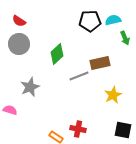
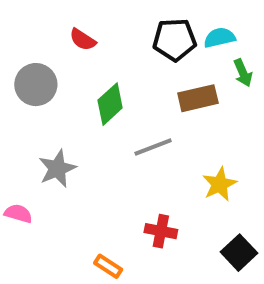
red semicircle: (19, 21) -> (83, 40), moved
brown rectangle: (100, 63) -> (198, 98), moved
red cross: (78, 129) -> (161, 231), moved
black square: (123, 130) -> (239, 253), turned 36

